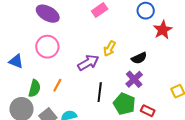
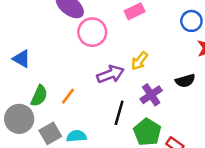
pink circle: (47, 47) -> (92, 32), moved
black semicircle: (139, 58) -> (185, 81), moved
purple cross: (134, 79) -> (151, 95), moved

